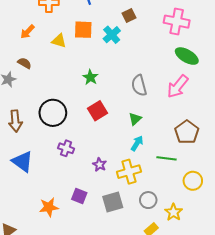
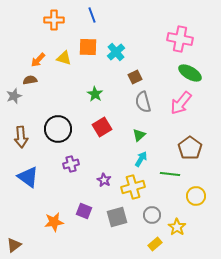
brown square: (129, 15) -> (135, 77), moved
orange arrow: (28, 32) -> (38, 60), moved
brown semicircle: (24, 63) -> (30, 80), turned -40
purple cross: (66, 148) -> (71, 164), turned -35

